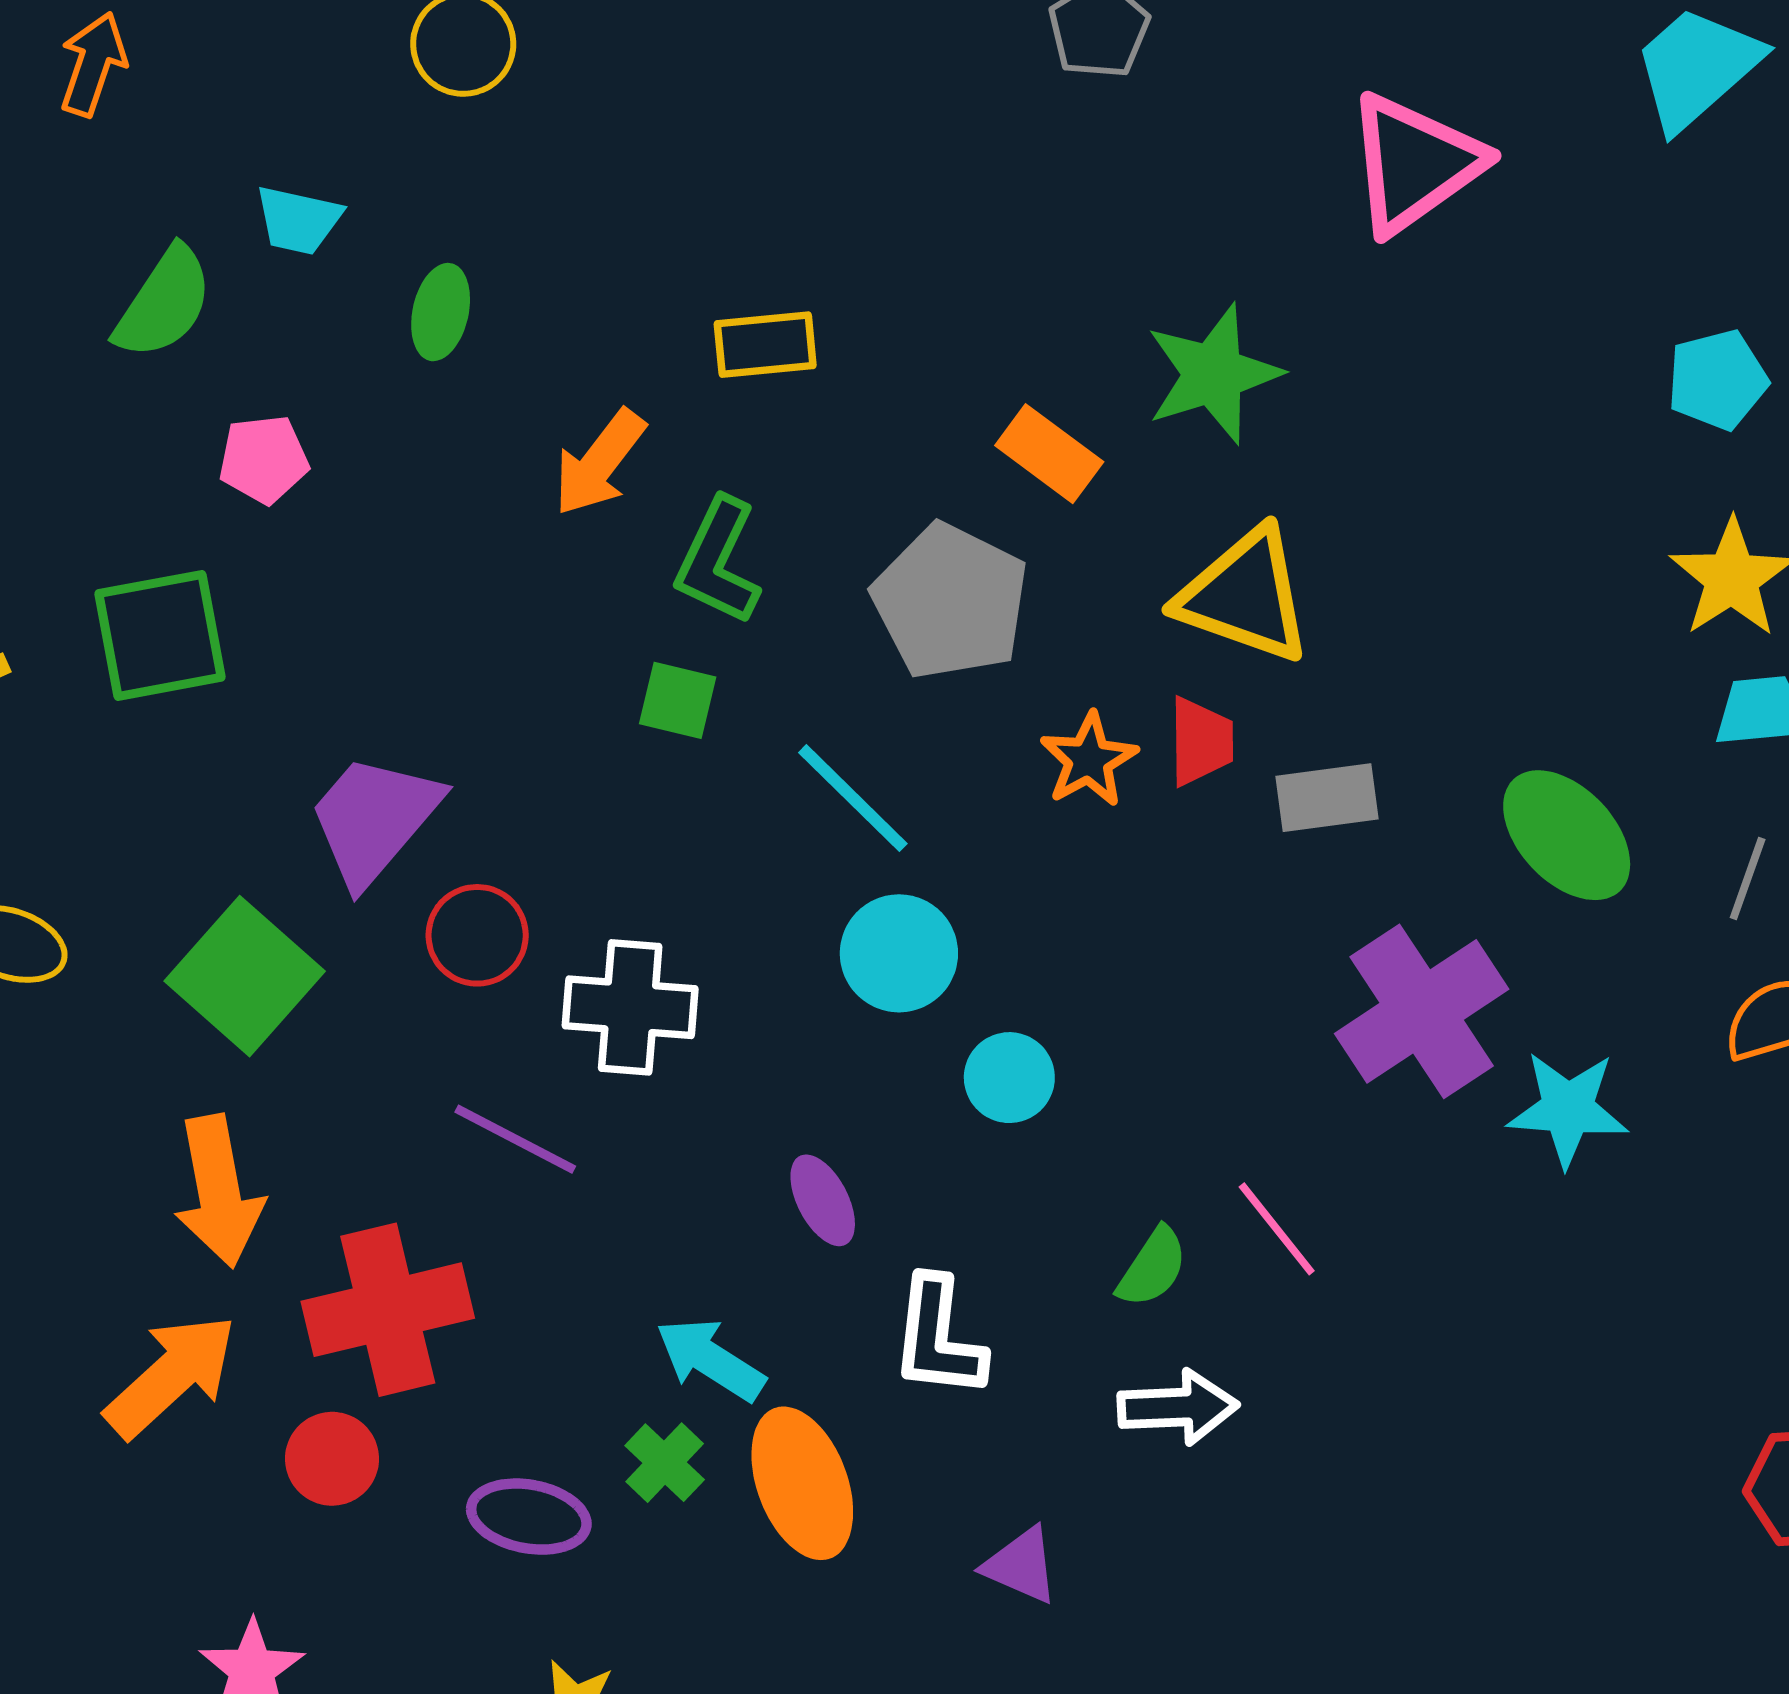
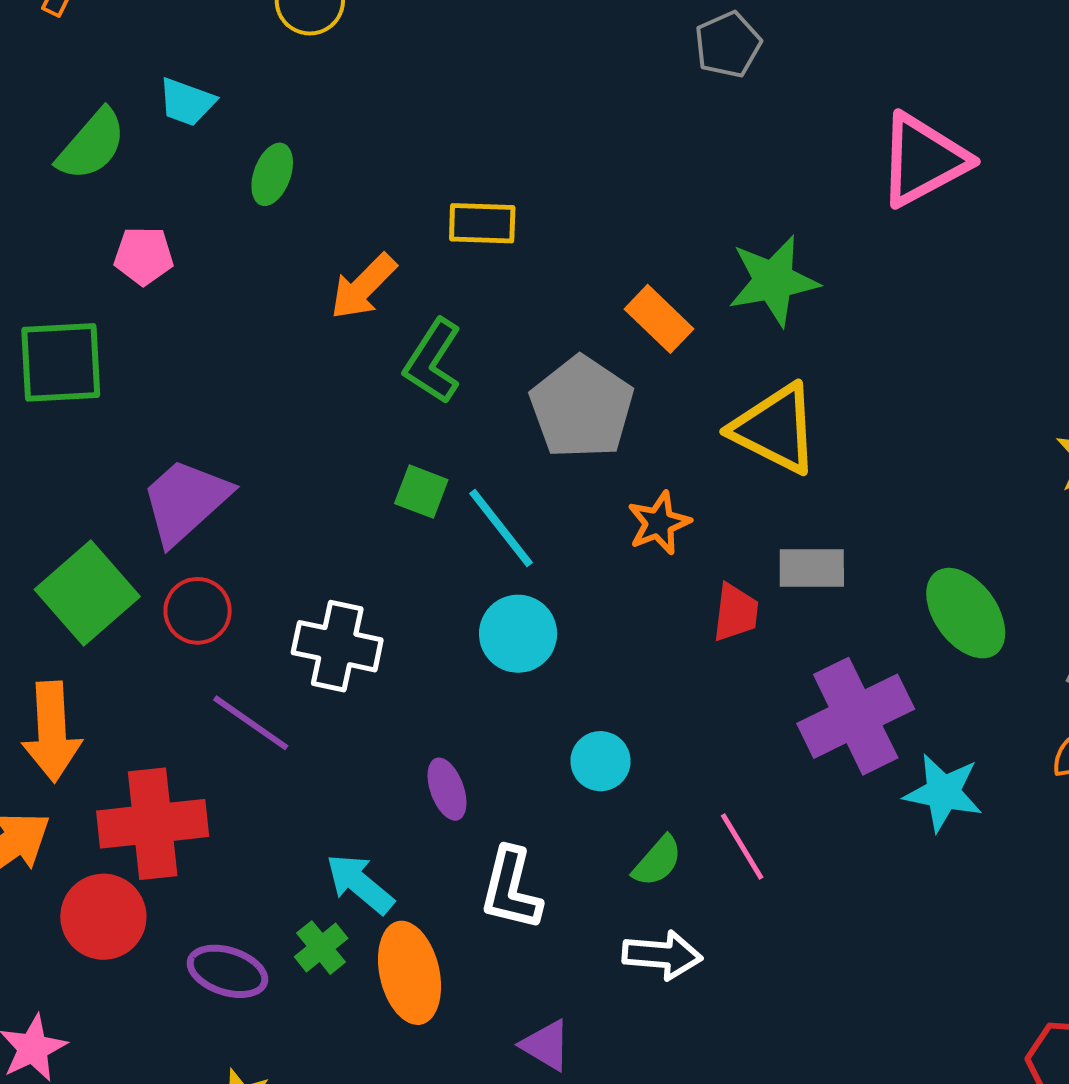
green square: (678, 700) -> (421, 492), moved
red trapezoid: (1201, 741) -> (736, 613), moved
red circle: (477, 935) -> (198, 611), moved
cyan circle: (1009, 1078) -> (600, 761), moved
red circle: (332, 1459) -> (103, 917), size x1.4

